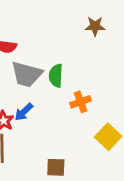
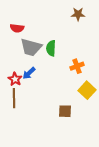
orange cross: (81, 102) -> (77, 66), moved
brown square: (56, 167) -> (65, 111), moved

